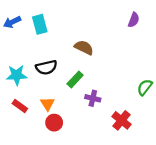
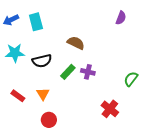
cyan star: (17, 75) -> (15, 53), moved
purple cross: (93, 98) -> (88, 72), moved
red circle: (54, 123) -> (49, 120), moved

